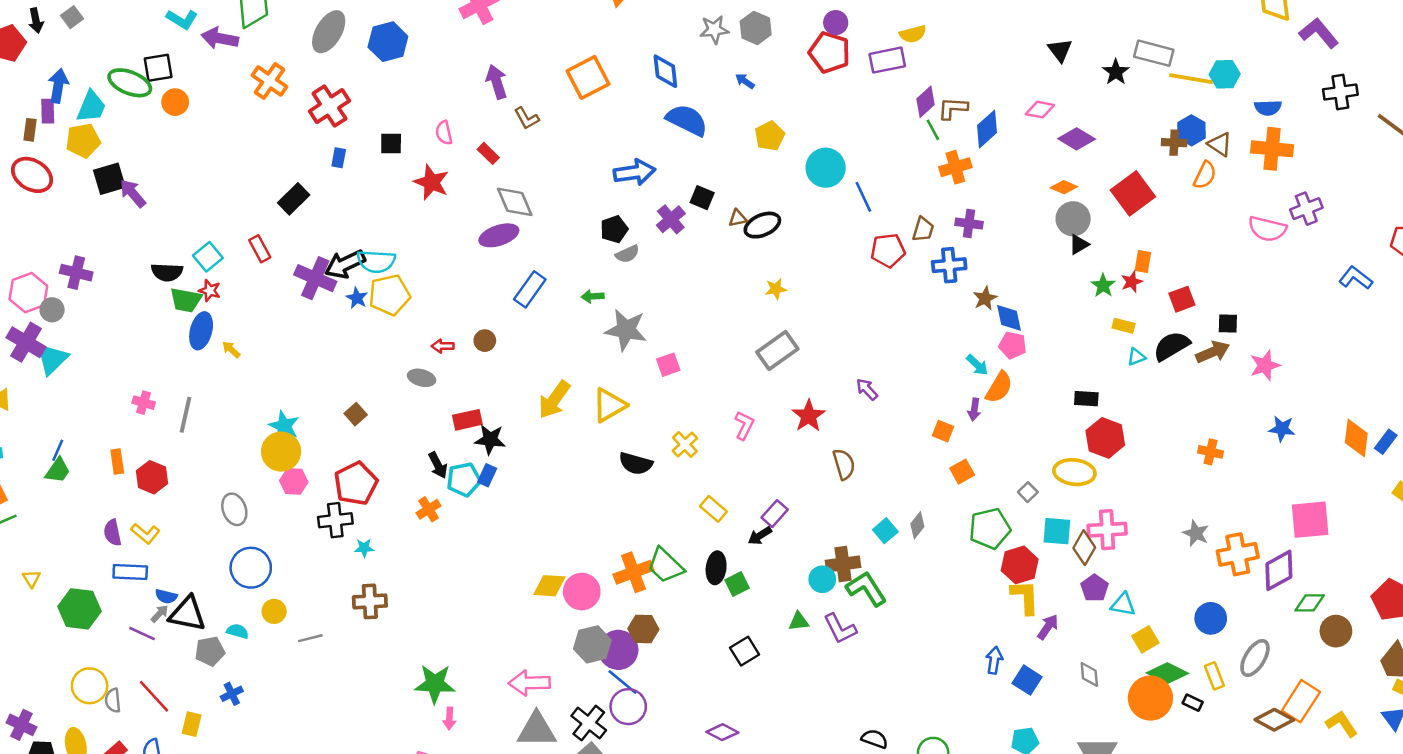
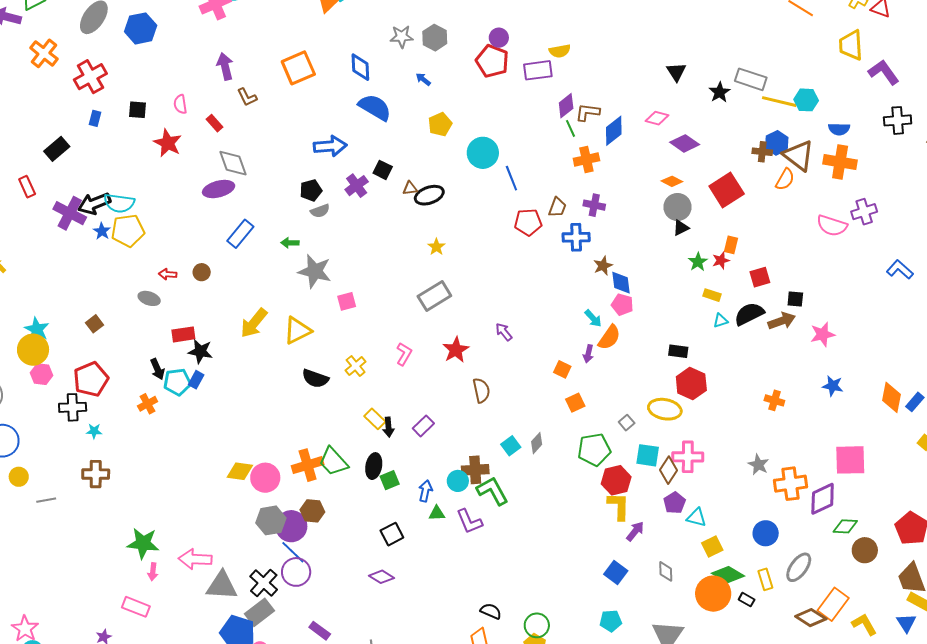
brown triangle: (1220, 144) -> (799, 156), size x1.6
yellow star: (776, 289) -> (436, 247), turned -30
black arrow: (760, 536) -> (388, 427), moved, turned -66
blue arrow: (994, 660) -> (425, 491), moved
pink arrow: (529, 683) -> (195, 559), moved
purple diamond: (722, 732) -> (382, 577), moved

